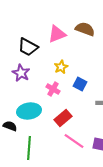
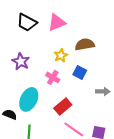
brown semicircle: (85, 29) -> (85, 44), moved, turned -30
black trapezoid: (28, 47) -> (27, 22), moved
cyan ellipse: (29, 111) -> (29, 99), turned -55

